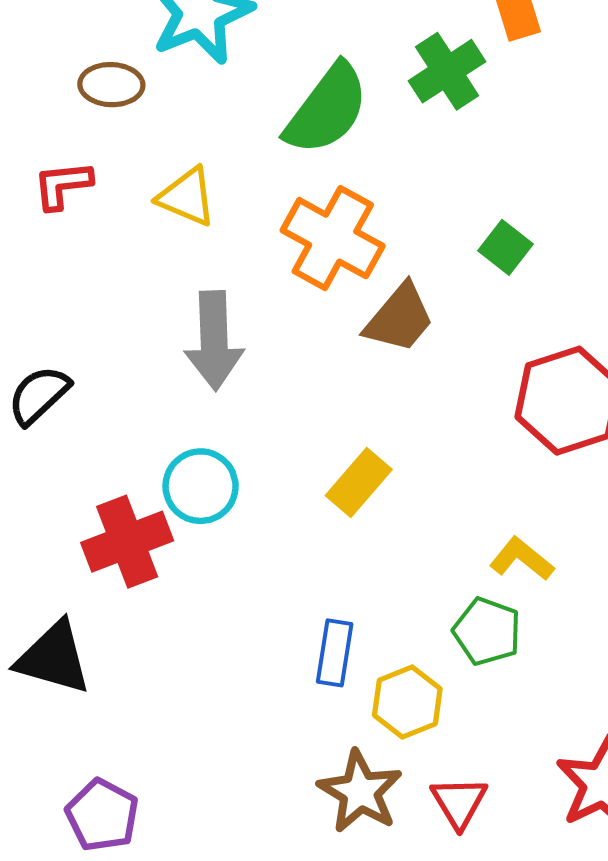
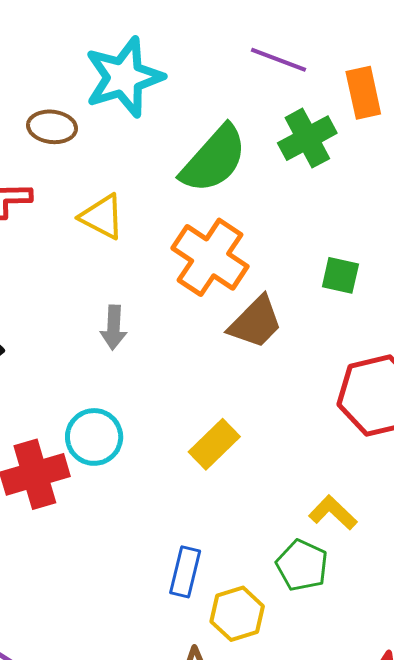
green square: (505, 247) -> (340, 275), turned -30
gray arrow: (214, 341) -> (114, 328), size x0.6

